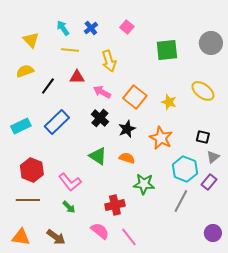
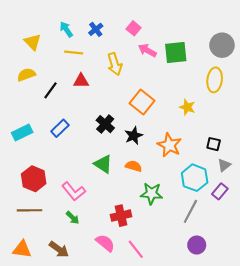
yellow ellipse: (203, 91) -> (215, 80), moved, turned 60
pink arrow: (102, 92) -> (147, 50), moved
yellow star: (169, 102) -> (187, 107), moved
blue rectangle: (57, 122) -> (60, 128), size x0.7
purple circle: (213, 233) -> (197, 245), moved

